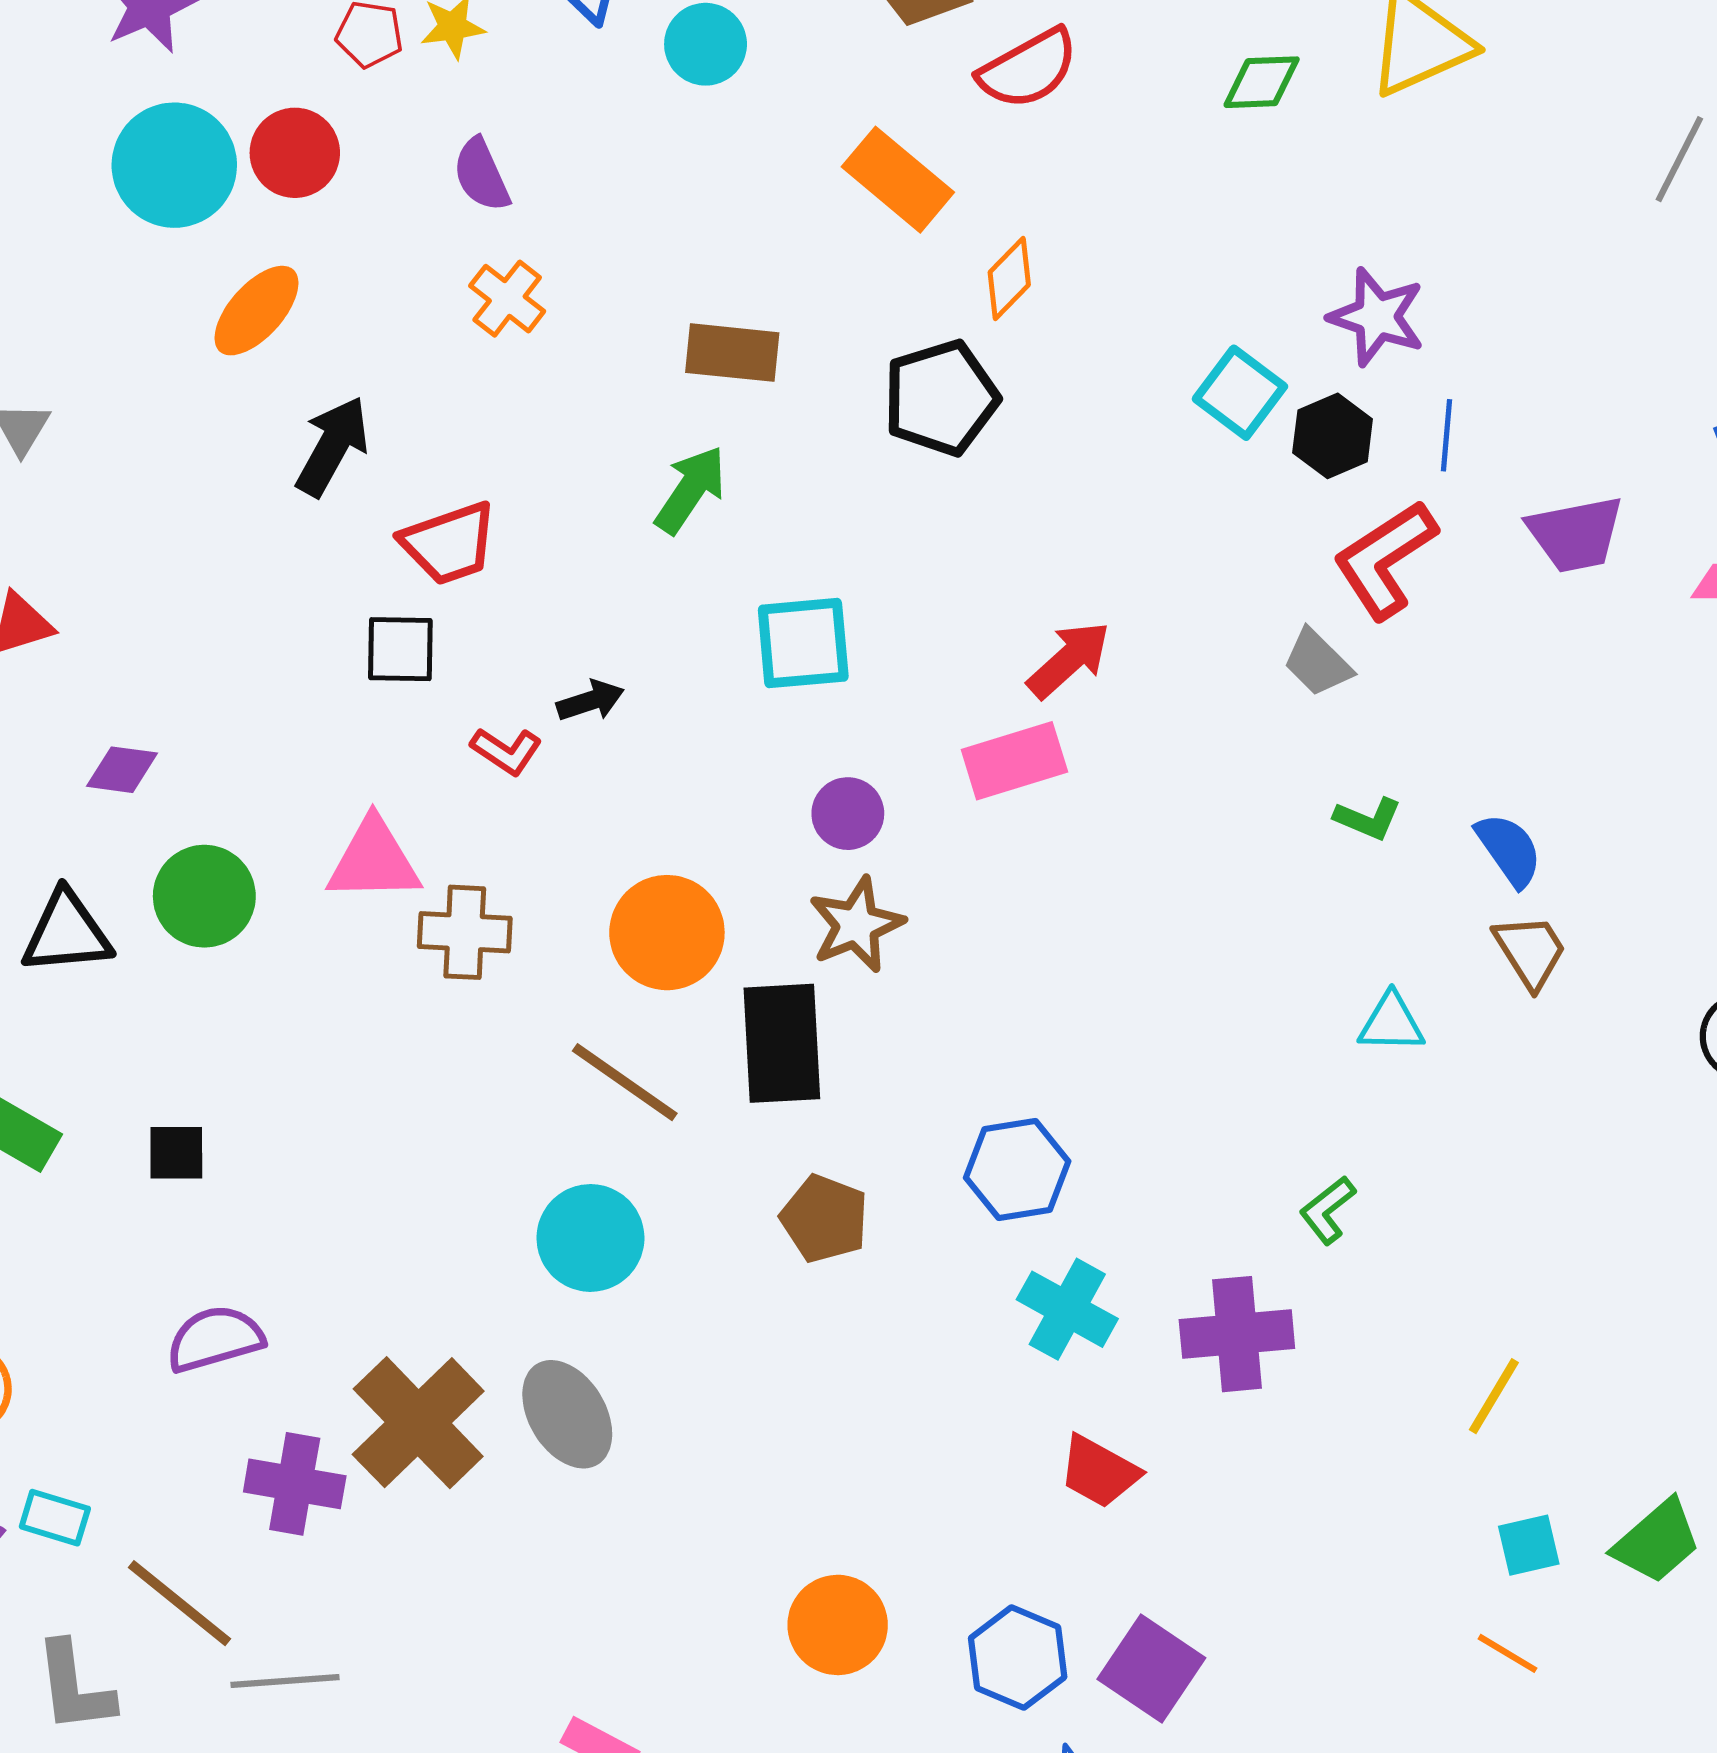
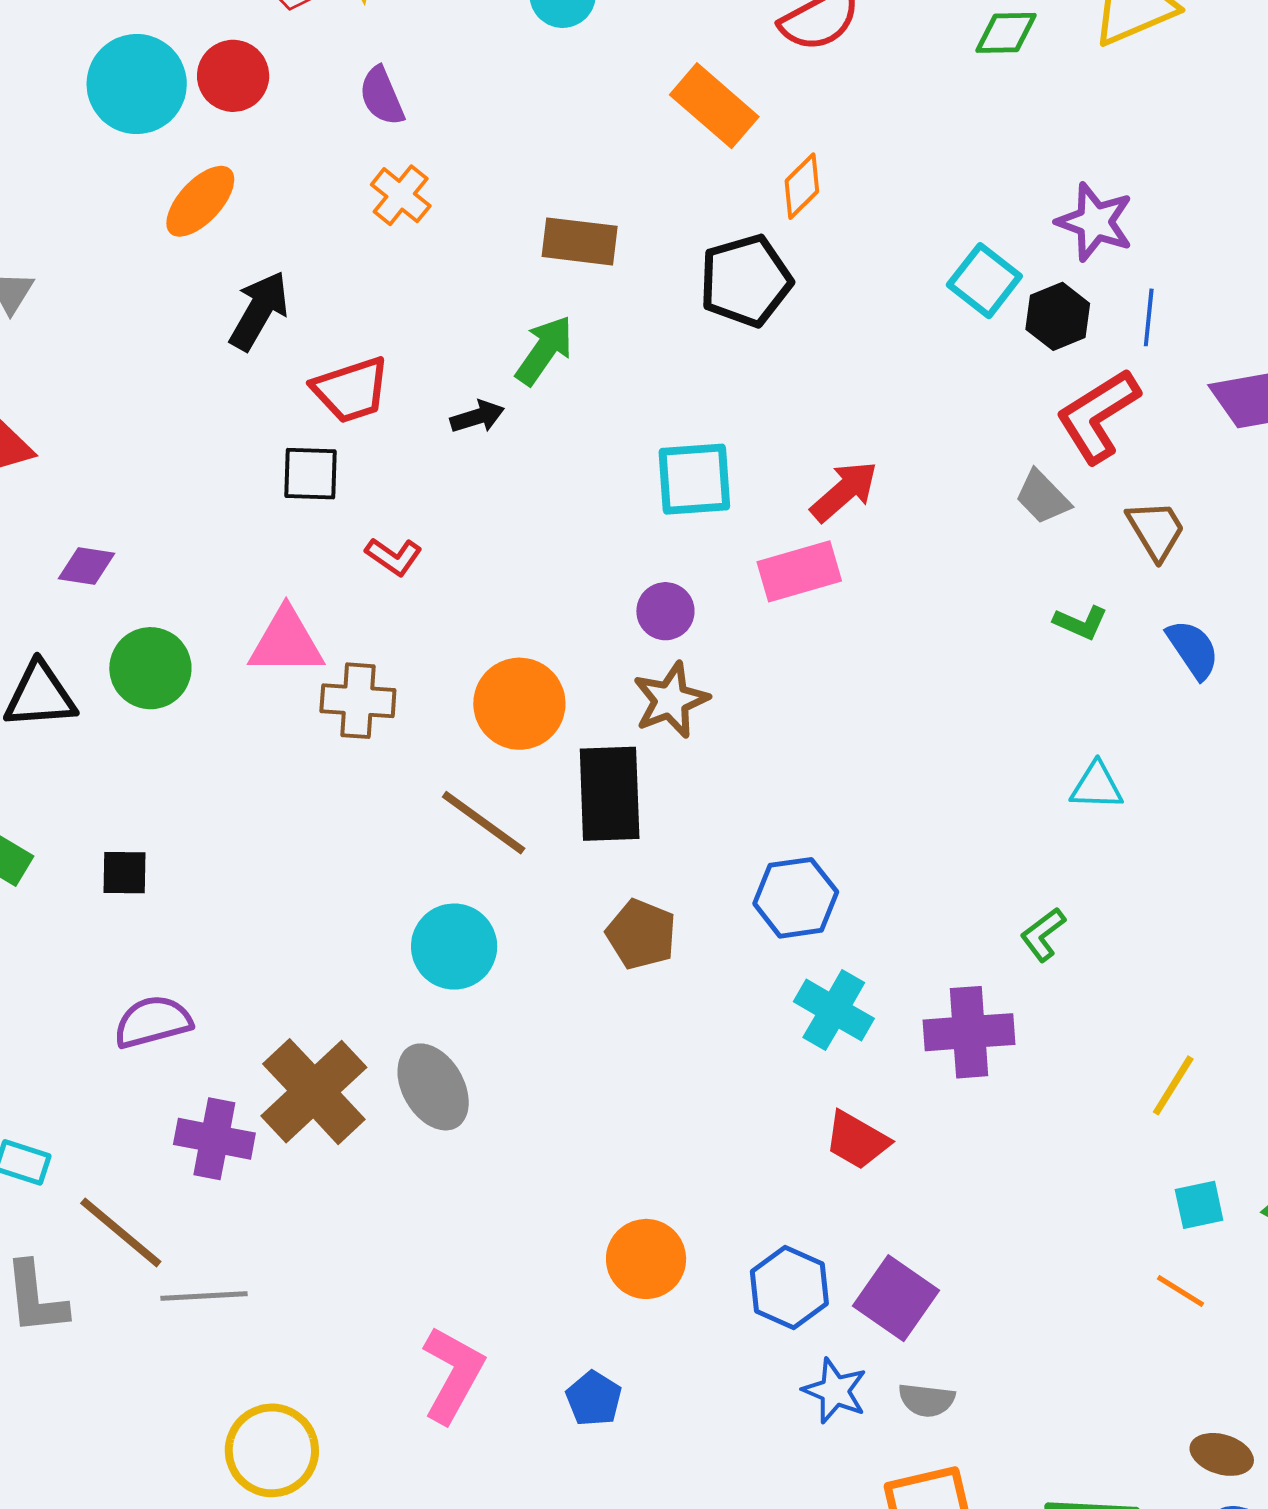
cyan square: (803, 643) -> (694, 479), moved
black arrow: (590, 701) -> (477, 417), moved
brown trapezoid: (1530, 951) -> (1156, 530), moved

